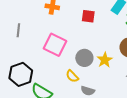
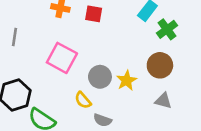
red square: (88, 16) -> (94, 14), moved

